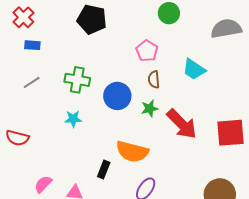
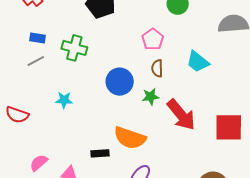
blue rectangle: (32, 45) -> (37, 38), moved
green cross: (77, 80) -> (74, 48), moved
cyan star: (73, 119) -> (64, 100), moved
black rectangle: (104, 170) -> (100, 153), turned 60

